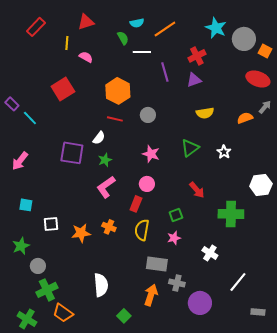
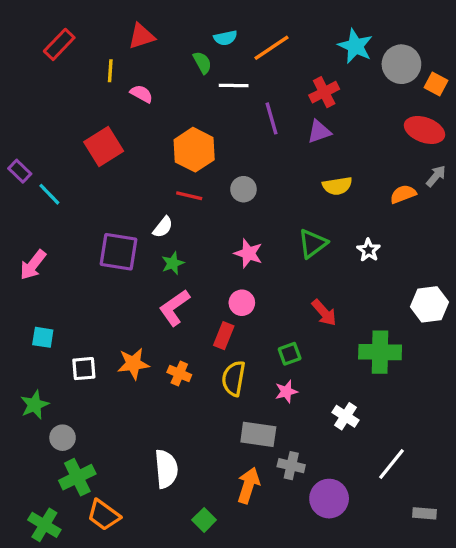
orange star: (81, 233) -> (133, 364), moved

